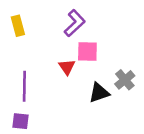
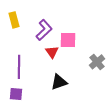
purple L-shape: (75, 23) -> (44, 30), moved
black triangle: (99, 93) -> (59, 82), moved

